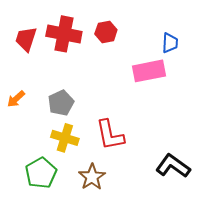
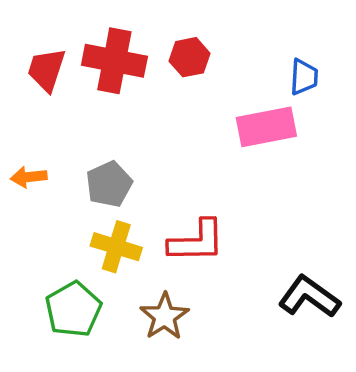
orange arrow: (16, 99) -> (29, 177), turned 36
red L-shape: (110, 135) -> (197, 241), turned -80

